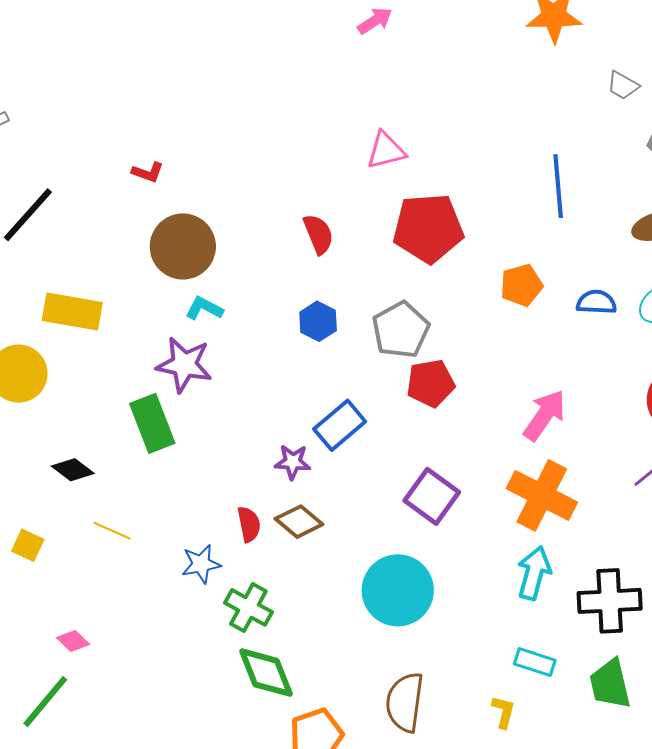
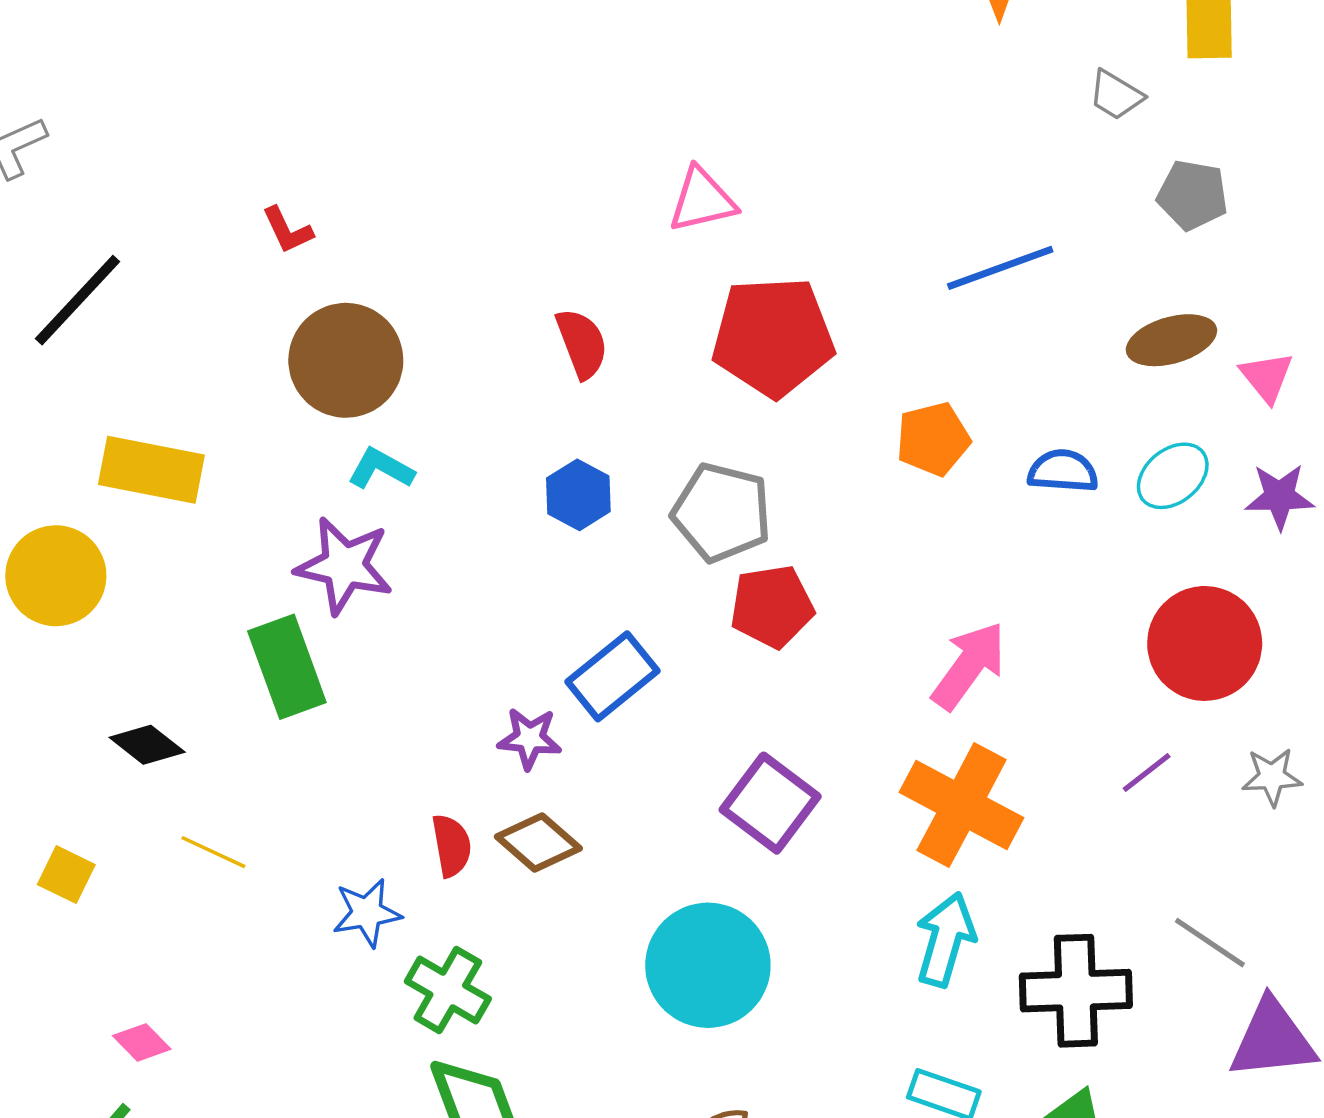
red L-shape: (148, 172) -> (287, 230), turned 44
blue line: (558, 186) -> (1000, 268), turned 74
gray pentagon: (401, 330) -> (722, 512), turned -30

